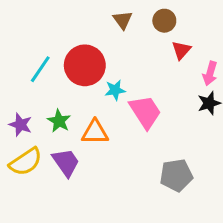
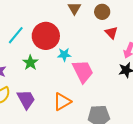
red triangle: (181, 50) -> (111, 33), turned -32
green star: (59, 121) -> (30, 63), moved
orange triangle: (95, 132) -> (62, 102), moved, turned -36

